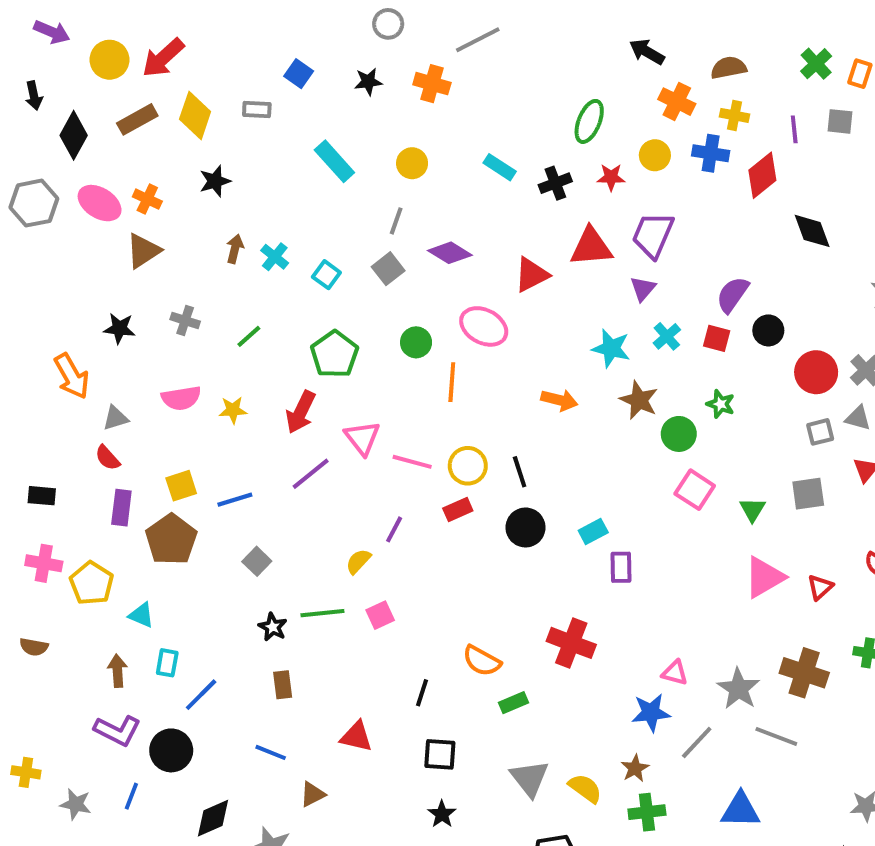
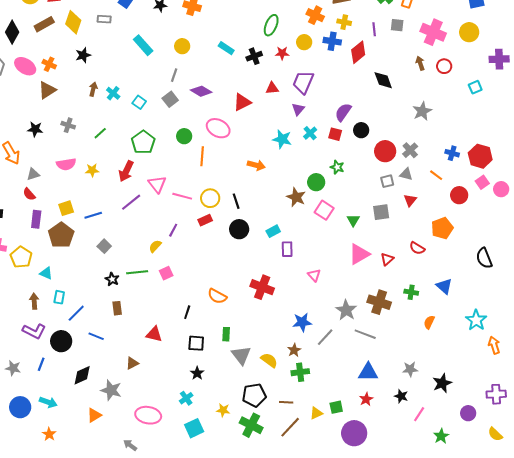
red triangle: (591, 247) -> (272, 88), size x0.6
brown star: (639, 400) -> (296, 197), moved
pink triangle: (675, 673) -> (314, 275), moved, turned 32
green rectangle: (514, 703) -> (226, 334), moved, turned -64
blue line: (271, 752) -> (96, 336), moved
blue triangle: (740, 810) -> (368, 372), moved

